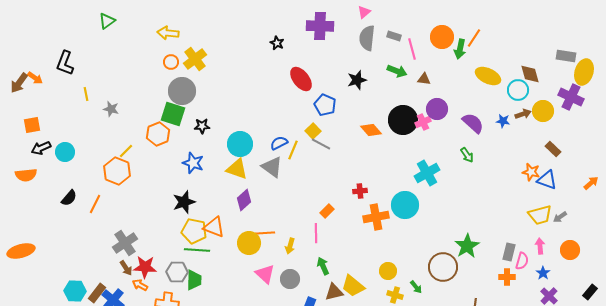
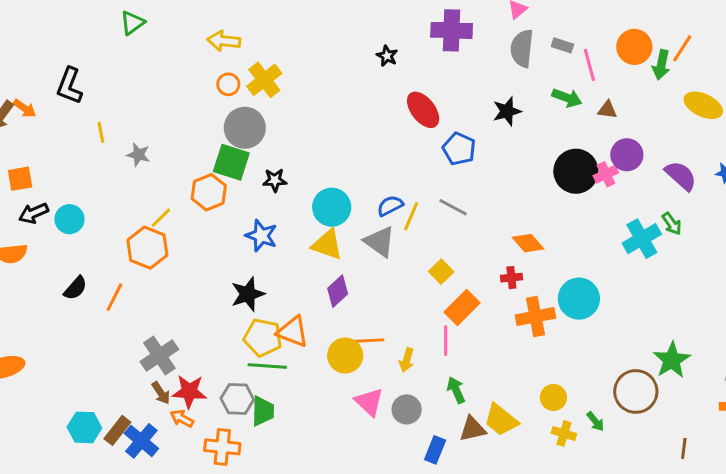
orange diamond: (371, 130) -> (528, 243), moved
yellow square: (313, 131) -> (441, 272), moved
cyan cross: (427, 173) -> (642, 239), moved
orange rectangle: (327, 211) -> (462, 308), size x1.6

